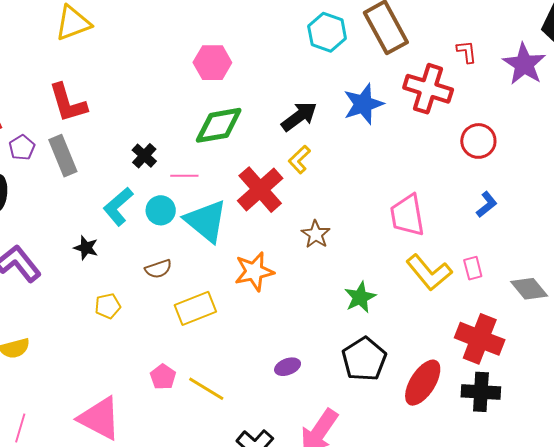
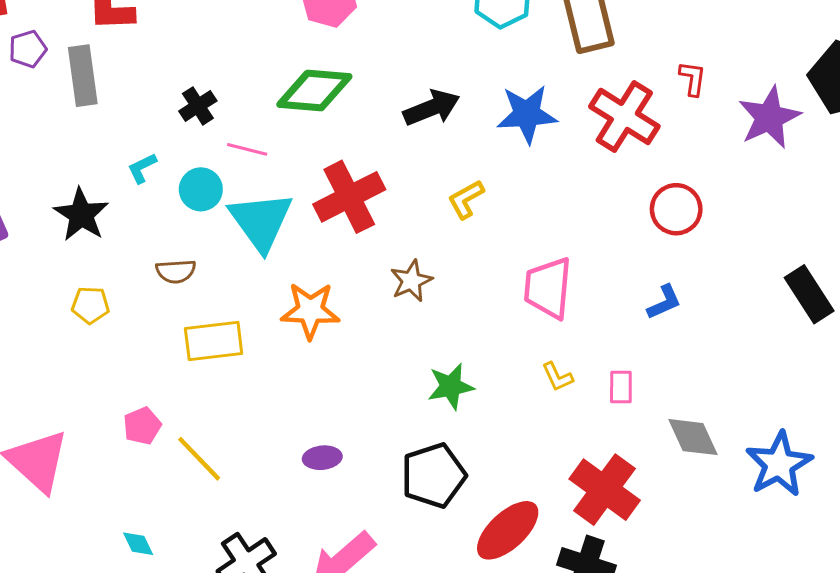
yellow L-shape: (299, 160) -> (466, 199), moved
cyan L-shape: (118, 206) -> (142, 168), size x0.6
black star: (86, 248) -> (81, 215), size x1.5
yellow L-shape: (429, 272) -> (557, 377), size x0.5

